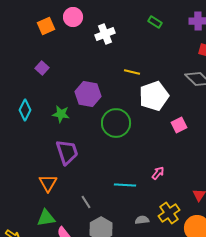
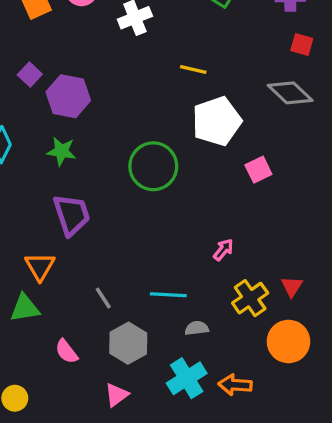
yellow line: (132, 72) -> (193, 70), moved
purple hexagon: (88, 94) -> (68, 96), moved
cyan line: (125, 185) -> (168, 295), moved
yellow cross: (169, 213) -> (250, 298), moved
green triangle: (46, 218) -> (25, 308), moved

